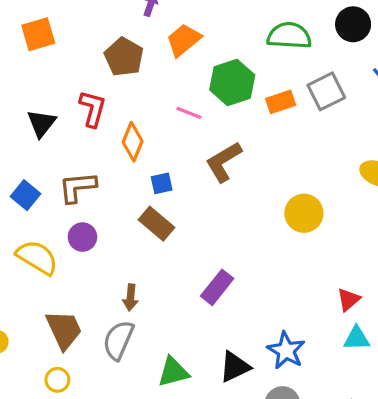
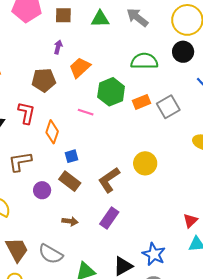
brown pentagon: (124, 57) -> (44, 80), turned -30
gray square: (326, 91) -> (168, 107), moved
brown L-shape: (224, 162) -> (109, 180), moved
yellow circle: (304, 213) -> (145, 163), moved
purple circle: (82, 237) -> (42, 190), moved
brown arrow: (130, 297) -> (70, 221), moved, turned -84
gray semicircle: (118, 340) -> (51, 254), turned -80

